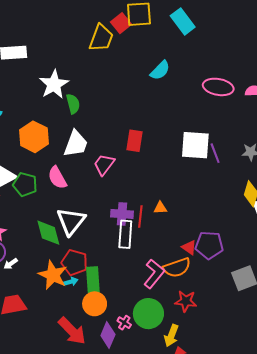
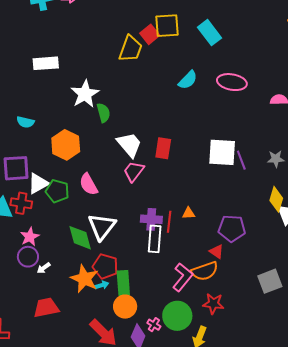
pink ellipse: (218, 87) -> (232, 82), moved
white trapezoid: (76, 144) -> (129, 145), moved, turned -60
purple pentagon: (209, 245) -> (232, 228), moved

